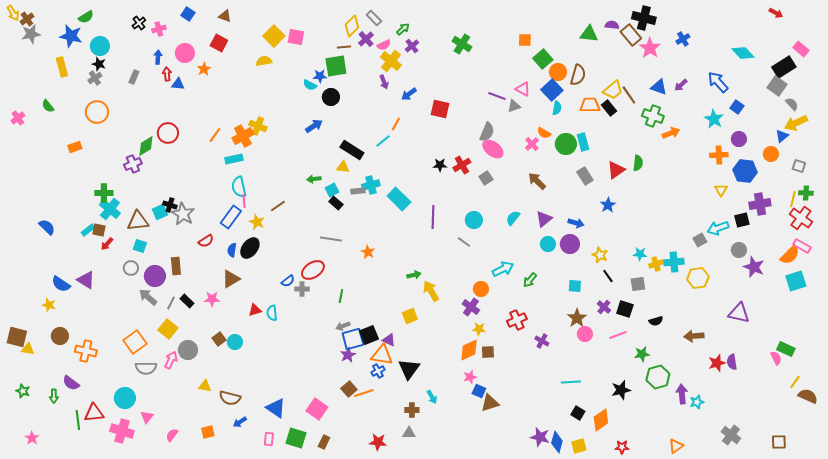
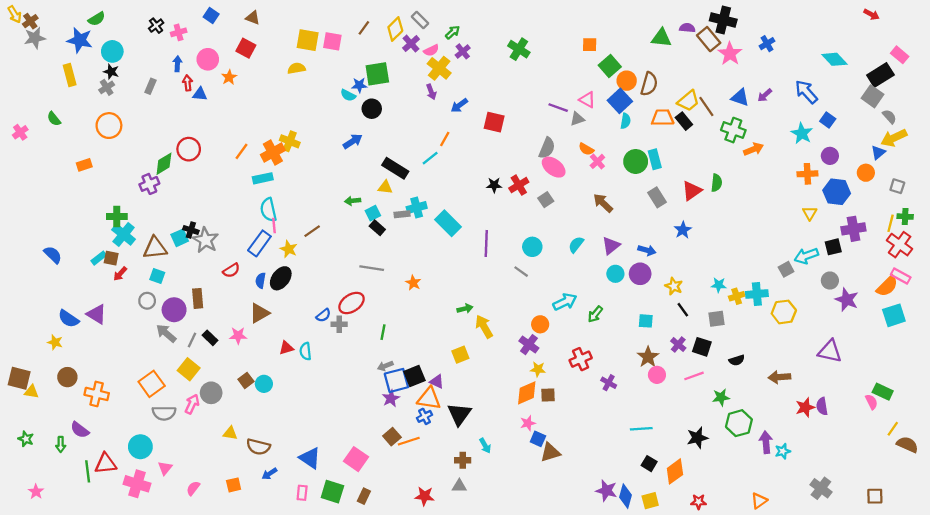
yellow square: (274, 36) -> (308, 40), turned -35
brown line: (344, 47) -> (364, 28), moved, turned -48
orange semicircle: (544, 133) -> (586, 149), moved

